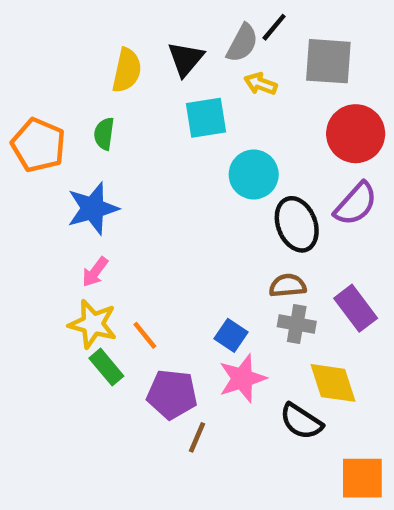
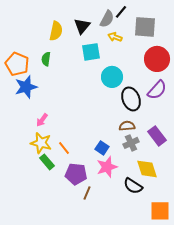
blue star: (93, 208) -> (26, 87), moved
gray cross: (297, 324) -> (131, 143), turned -35

